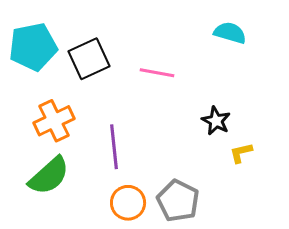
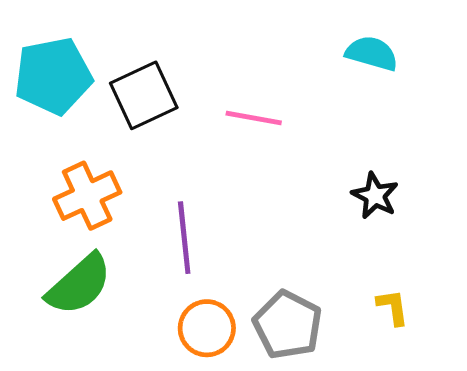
black star: (216, 121) -> (375, 196), moved
yellow L-shape: (241, 153) -> (393, 307), moved, turned 95

